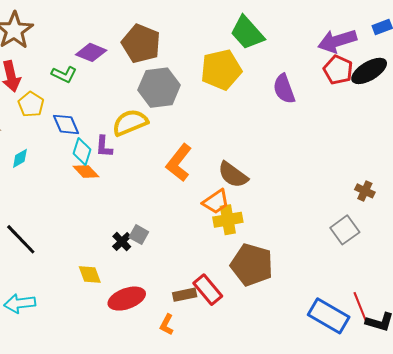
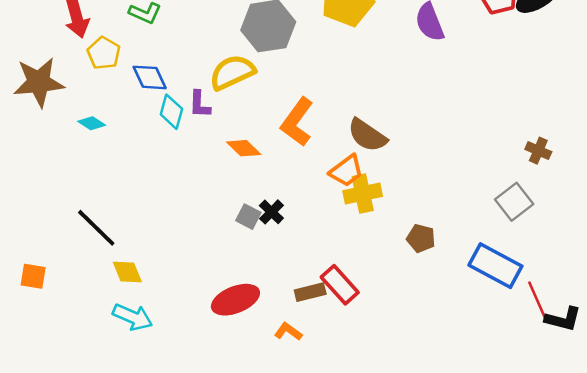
cyan diamond: (20, 158) -> (92, 123), turned 65
orange diamond: (86, 171) -> (244, 148), moved
black cross: (122, 242) -> (271, 212), moved
brown pentagon: (252, 265) -> (421, 238), moved, size x0.5
yellow diamond: (90, 274) -> (127, 272), moved
cyan arrow: (20, 303) -> (133, 317), moved, turned -148
blue rectangle: (329, 316) -> (495, 266), moved
orange L-shape: (167, 325) -> (288, 332), turned 100

